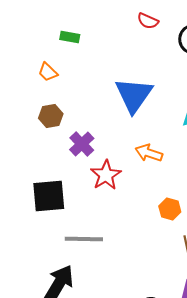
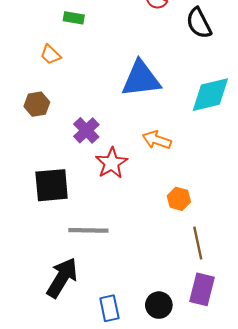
blue triangle: (134, 95) -> (141, 79), turned 48
brown hexagon: (51, 116) -> (37, 104), moved

